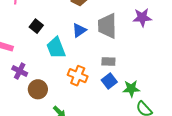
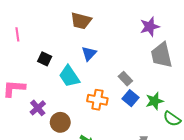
gray trapezoid: (107, 26) -> (161, 55), moved
gray rectangle: (108, 62) -> (125, 79), turned 56
purple cross: (20, 71) -> (38, 108), turned 35

